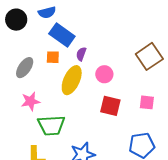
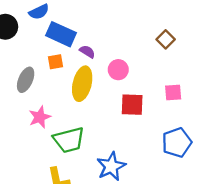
purple semicircle: (81, 54) -> (87, 52), turned 112
brown square: (149, 56) -> (166, 39), size x0.6

